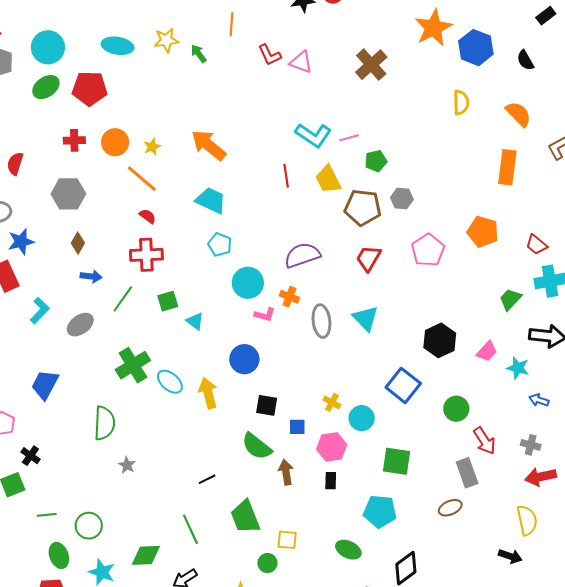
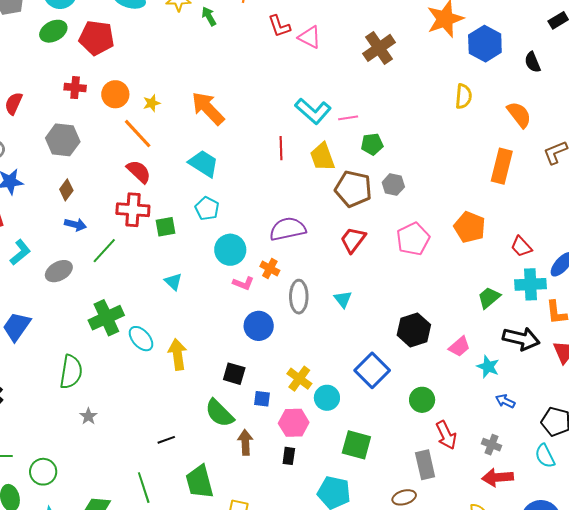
red semicircle: (148, 216) -> (139, 172), size x1.5
green square: (168, 301) -> (166, 227), moved
cyan triangle: (366, 318) -> (343, 299), size x0.7
blue circle: (244, 359) -> (259, 326), moved
yellow cross: (332, 402) -> (299, 379), size x1.4

